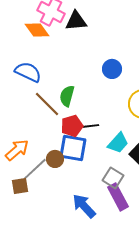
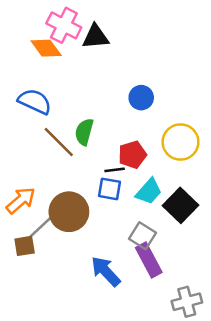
red pentagon: (72, 126) -> (132, 155), moved
blue square: (73, 148) -> (109, 189), moved, size x0.7
brown circle: (55, 159) -> (69, 212), size x1.8

